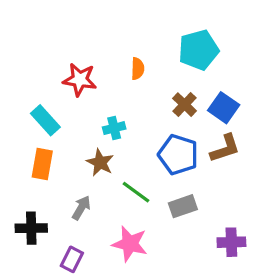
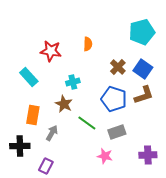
cyan pentagon: (199, 50) -> (142, 32), moved
orange rectangle: (42, 164) -> (33, 115), moved
pink star: (130, 244) -> (105, 156), moved, size x0.7

